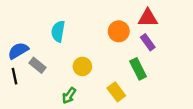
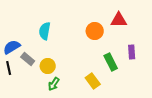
purple rectangle: (148, 42) -> (132, 52), moved, turned 32
yellow circle: (82, 66) -> (48, 66), moved

